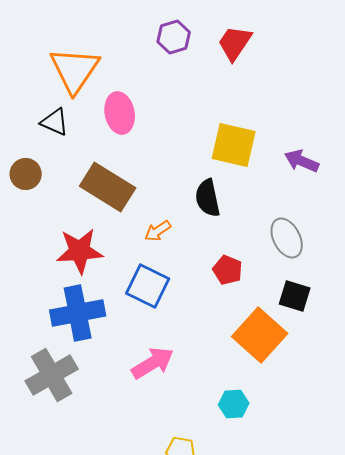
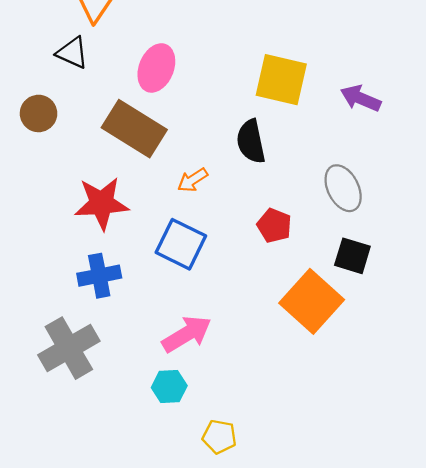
pink ellipse: (120, 113) -> (156, 68), moved, turned 33
blue cross: (78, 313) -> (99, 276), size x0.7
cyan hexagon: (234, 404) -> (169, 387), moved

